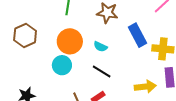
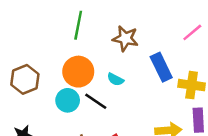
brown hexagon: (25, 35) -> (25, 79), moved
black line: (102, 72) -> (96, 101), moved

